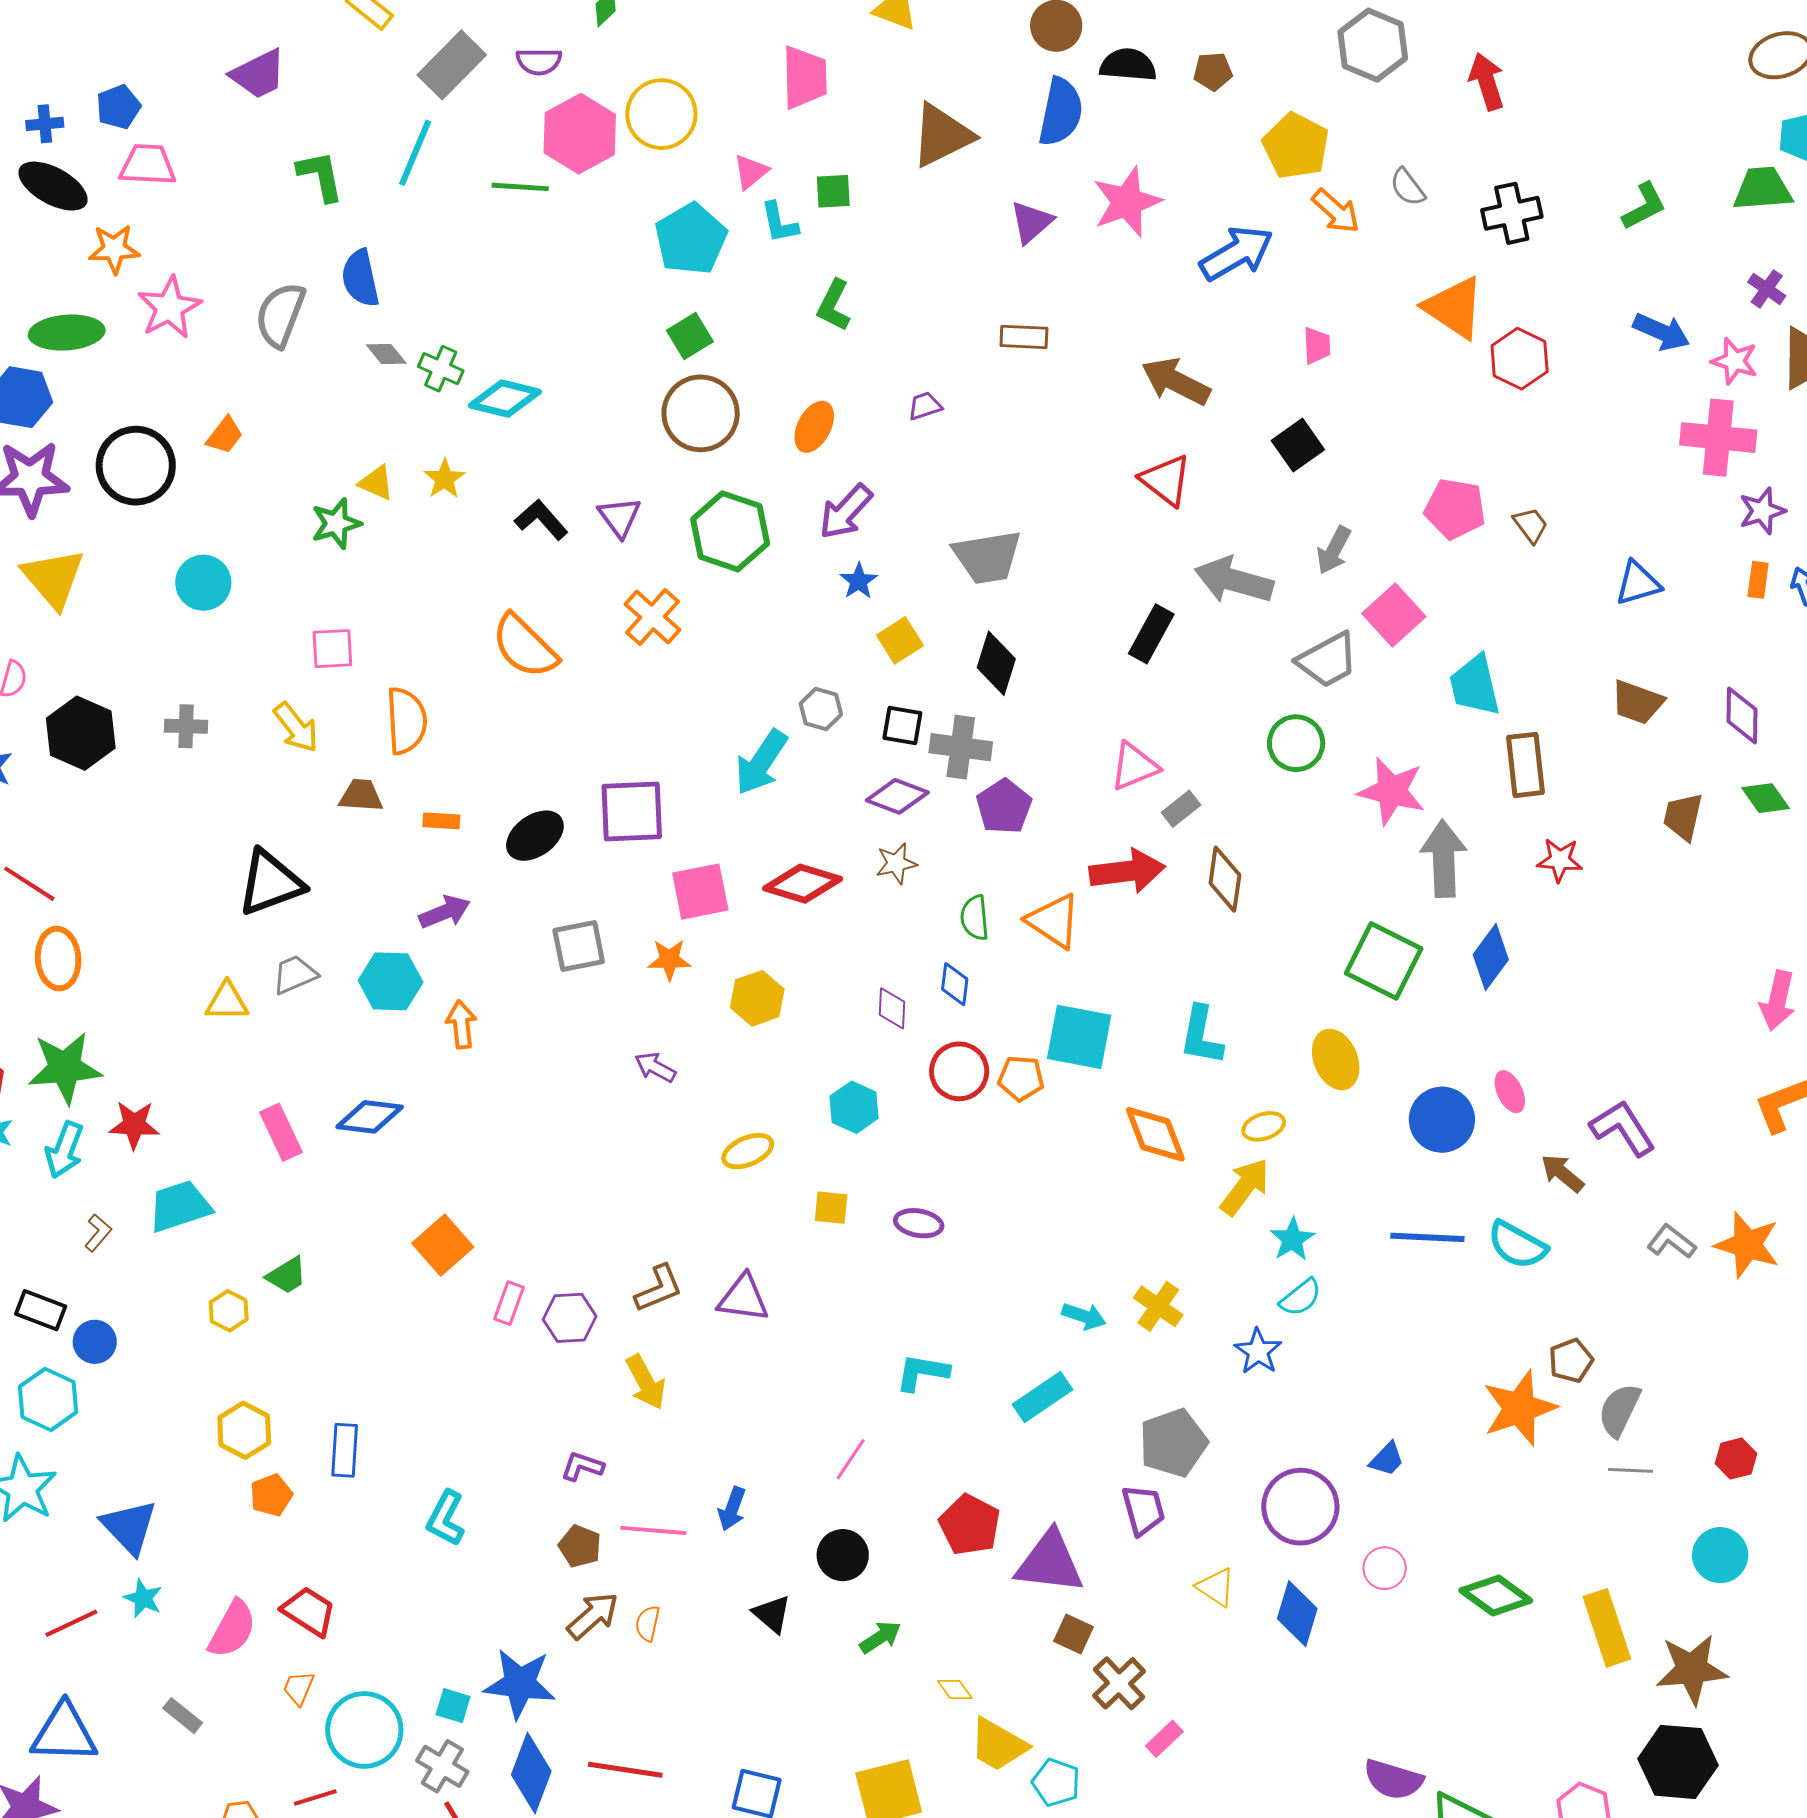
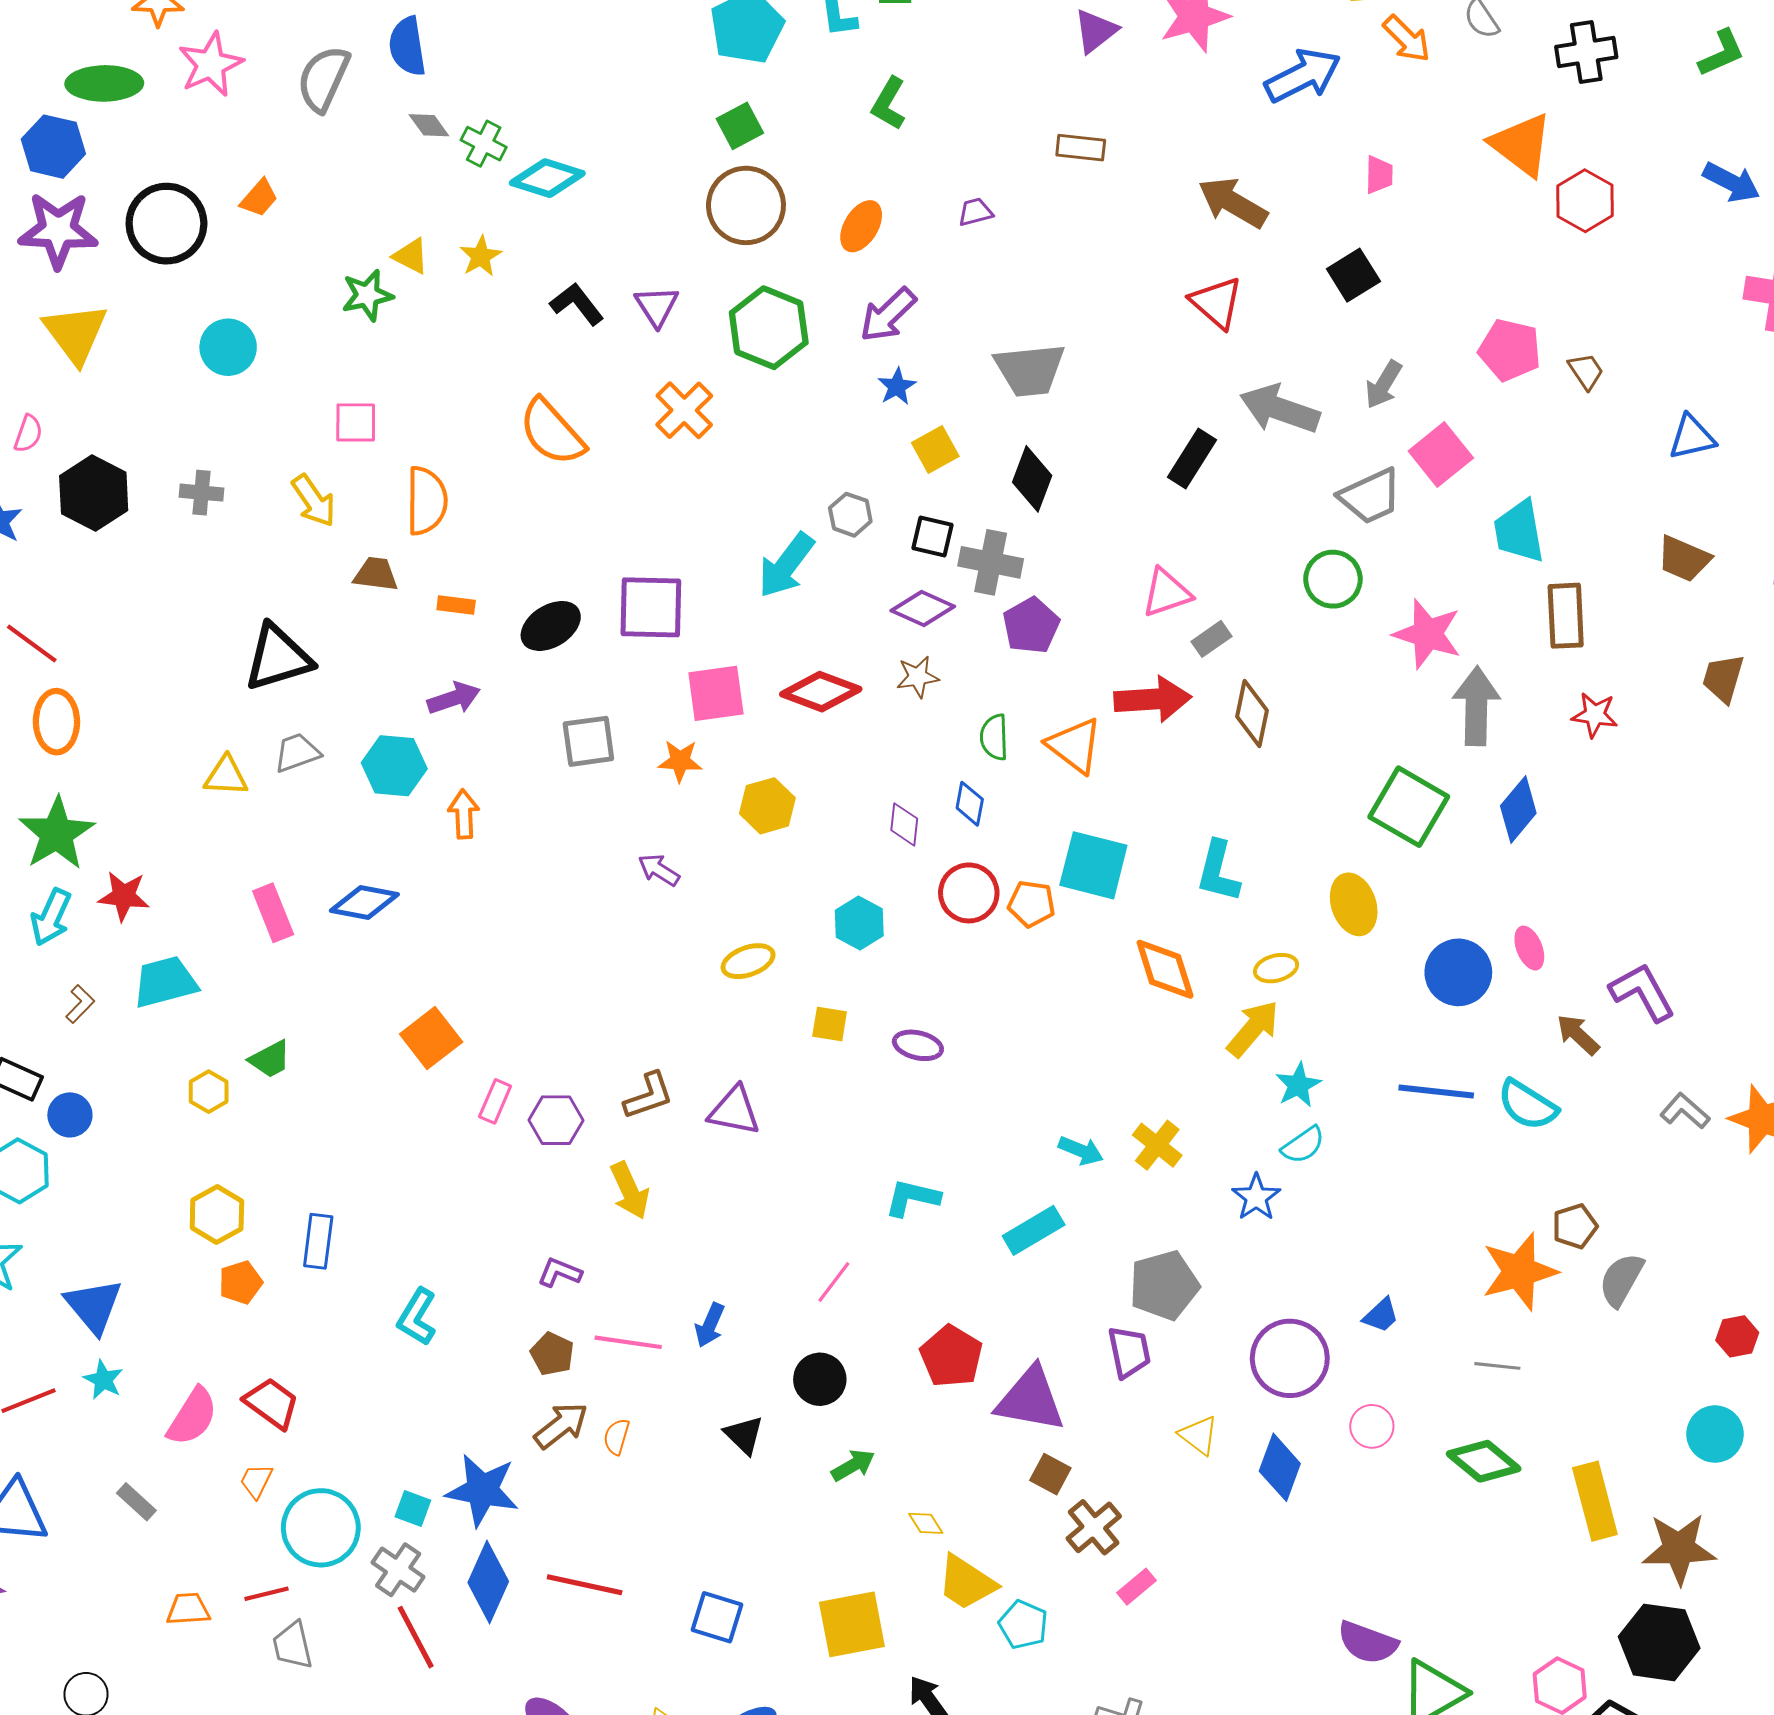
green star: (65, 1068) -> (57, 834), turned -30
gray line: (1631, 1470) -> (1497, 1366), moved

